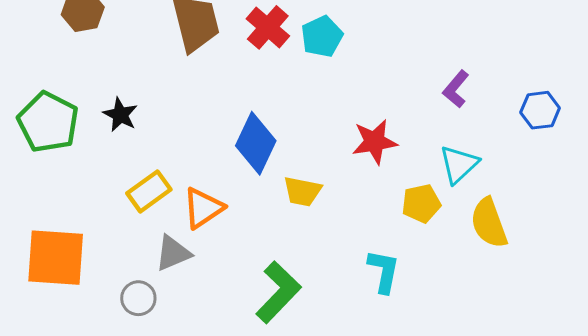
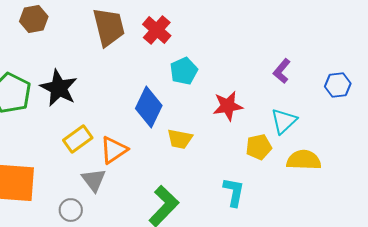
cyan pentagon: (322, 36) -> (184, 71), moved
black star: (120, 115) -> (59, 88), size x1.6
yellow semicircle: (489, 223) -> (304, 160), turned 112
gray triangle: (173, 253) -> (94, 180), turned -44

